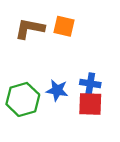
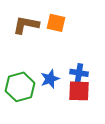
blue star: (57, 90) -> (50, 79), turned -30

